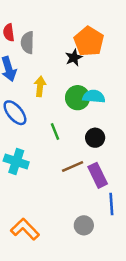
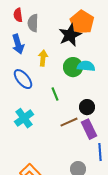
black star: (74, 58) -> (70, 35), size x1.6
black circle: (95, 138) -> (87, 107), moved
cyan cross: (16, 162) -> (24, 118), turned 36

